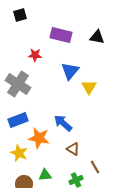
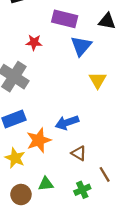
blue triangle: (70, 71) -> (81, 46), moved
blue arrow: (63, 123) -> (67, 123), turned -60
orange star: (39, 138) -> (39, 140), turned -30

